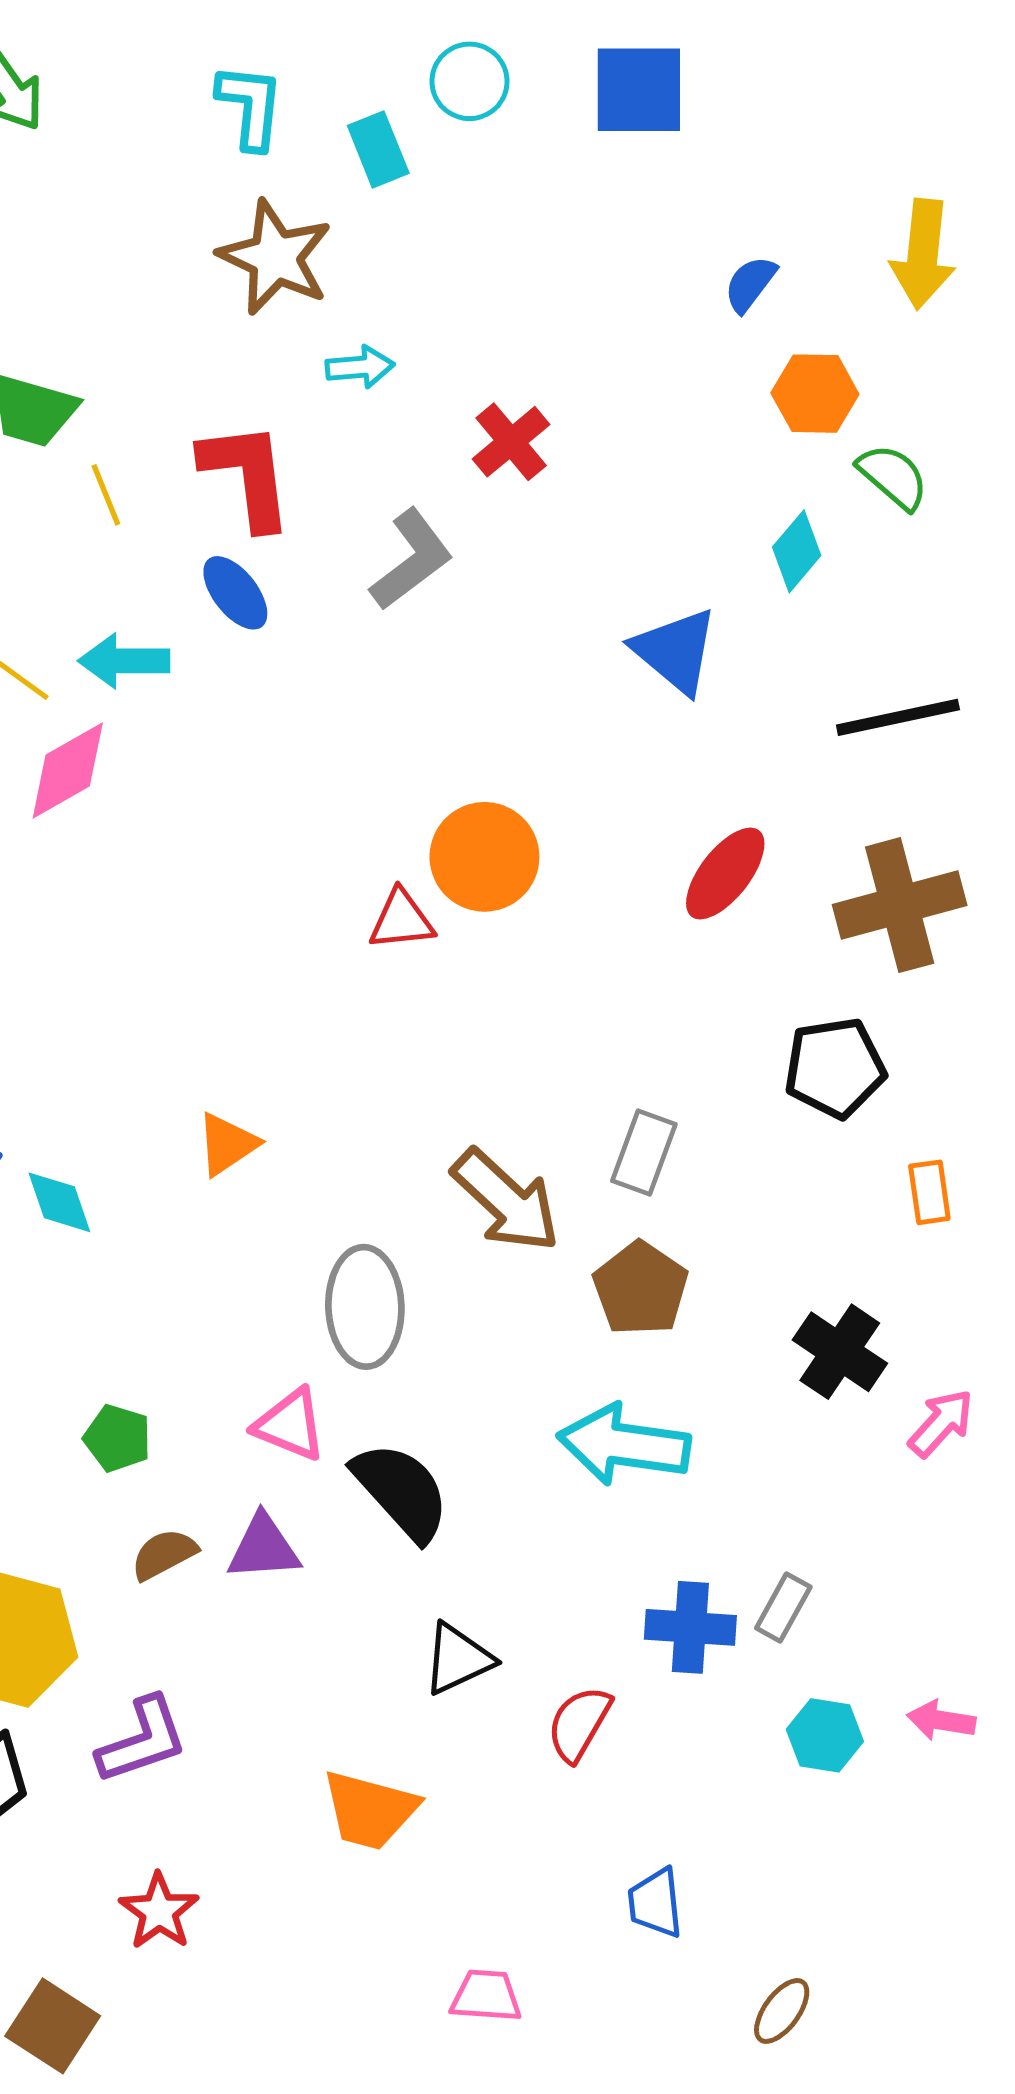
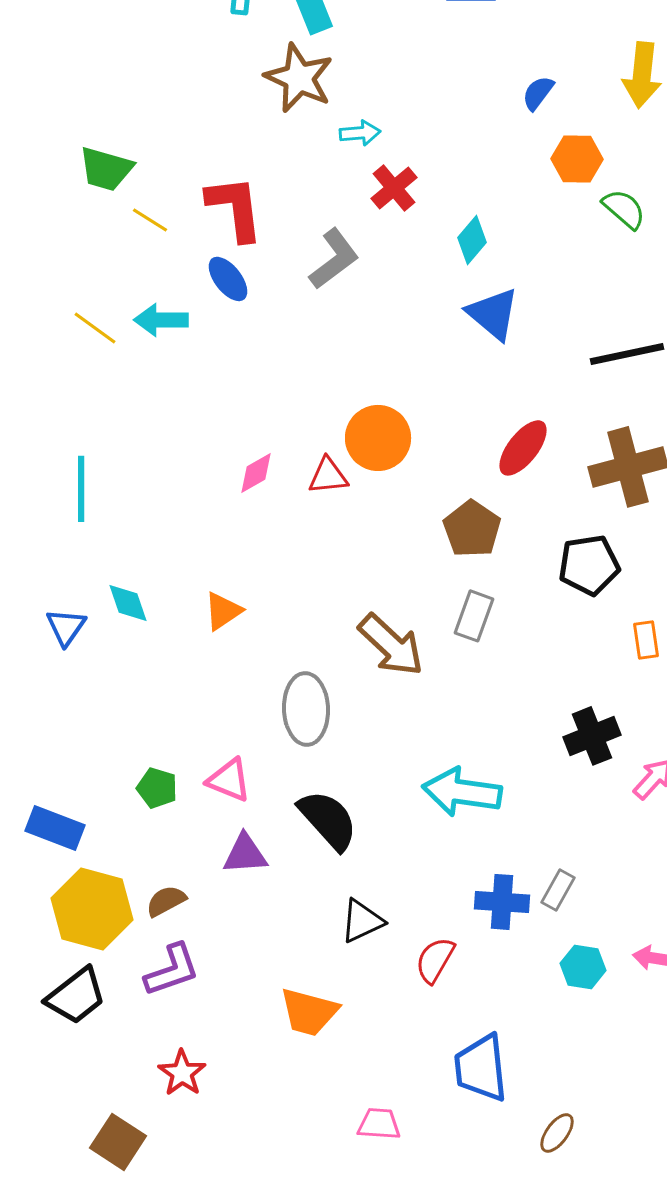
brown star: (275, 257) -> (299, 78), moved
cyan arrow: (360, 367) -> (360, 133), moved
yellow line: (106, 495) -> (150, 220), turned -36
cyan diamond: (797, 551) -> (472, 240), moved
pink diamond: (68, 771) -> (256, 473), moved, size x0.7
cyan diamond: (59, 1202) -> (128, 603), moved
brown pentagon: (641, 1289) -> (472, 529), moved
black cross: (840, 1352) -> (592, 736), turned 34
pink triangle: (290, 1425) -> (229, 780), moved
brown semicircle: (164, 1554) -> (166, 901), moved
blue trapezoid: (655, 1903) -> (481, 1068), size x1.6

